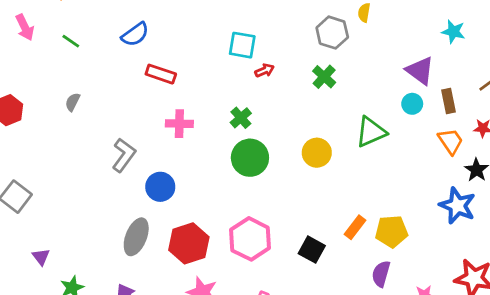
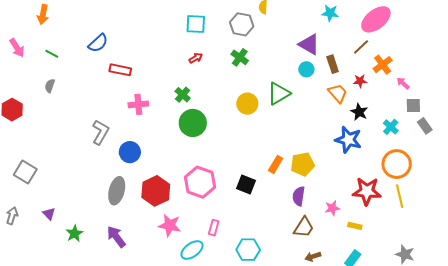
cyan square: (242, 45) -> (196, 24), moved
gray semicircle: (73, 102) -> (50, 86), moved
yellow circle: (317, 153) -> (247, 104), moved

